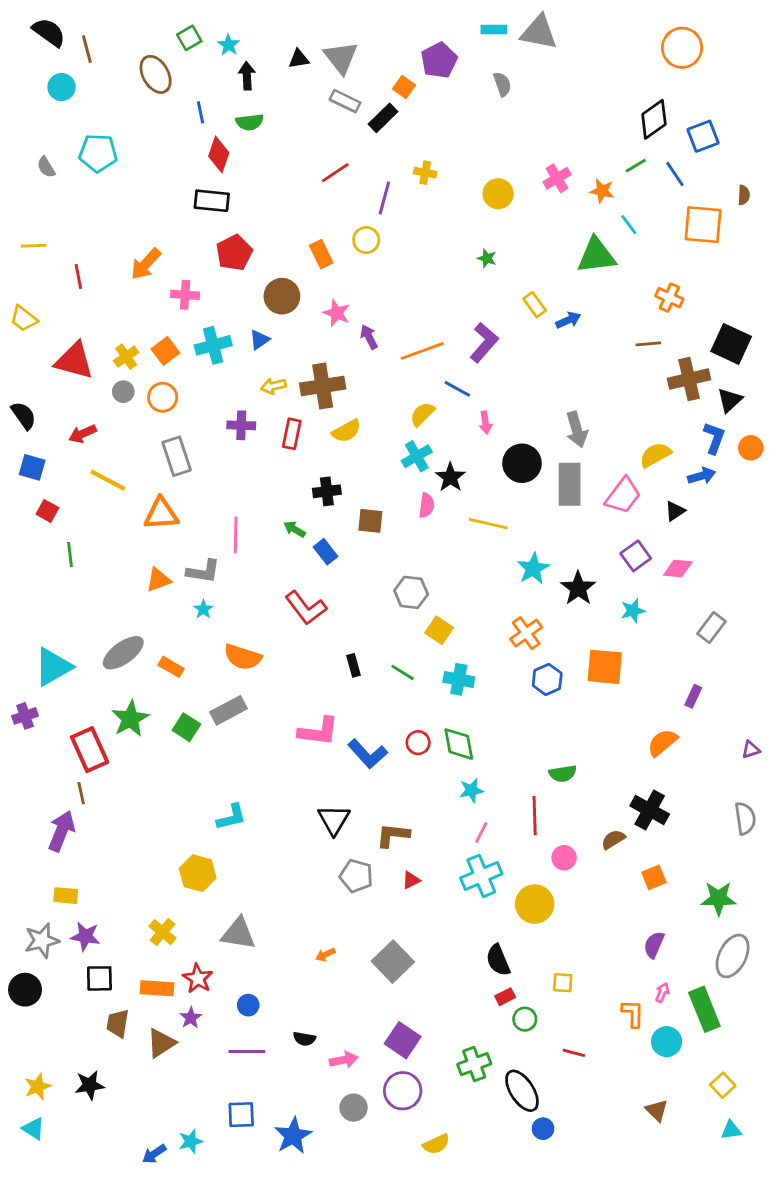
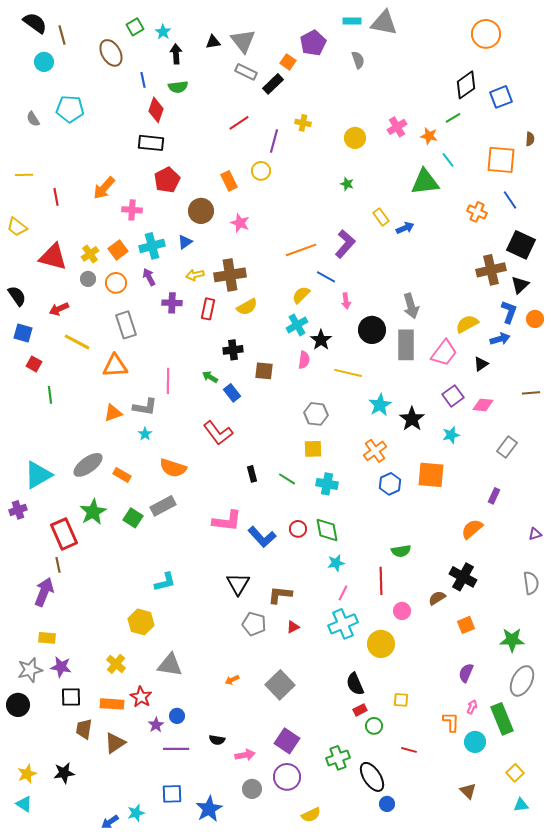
blue line: (675, 174) -> (510, 200), moved
purple arrow: (369, 337) -> (149, 277), moved
brown line: (648, 344) -> (531, 393), moved
gray hexagon: (411, 592) -> (316, 414), moved
yellow square: (439, 630) -> (313, 449), turned -36
purple star: (191, 1018) -> (156, 725), moved

